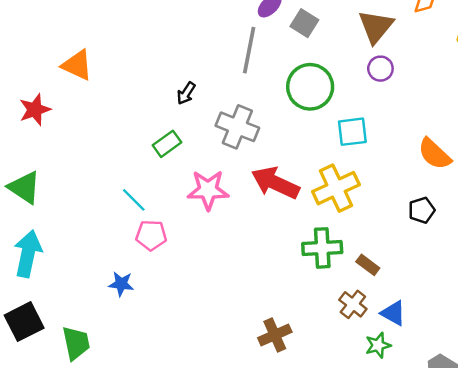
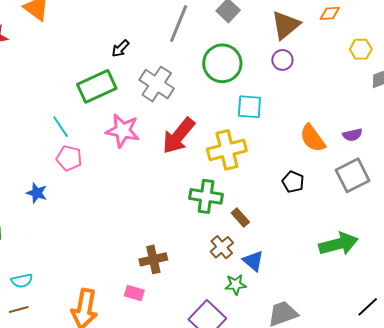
green rectangle: (167, 144) -> (97, 86), size x1.6
red arrow: (275, 183) -> (178, 136), turned -87
black pentagon: (422, 210) -> (293, 182), turned 30

